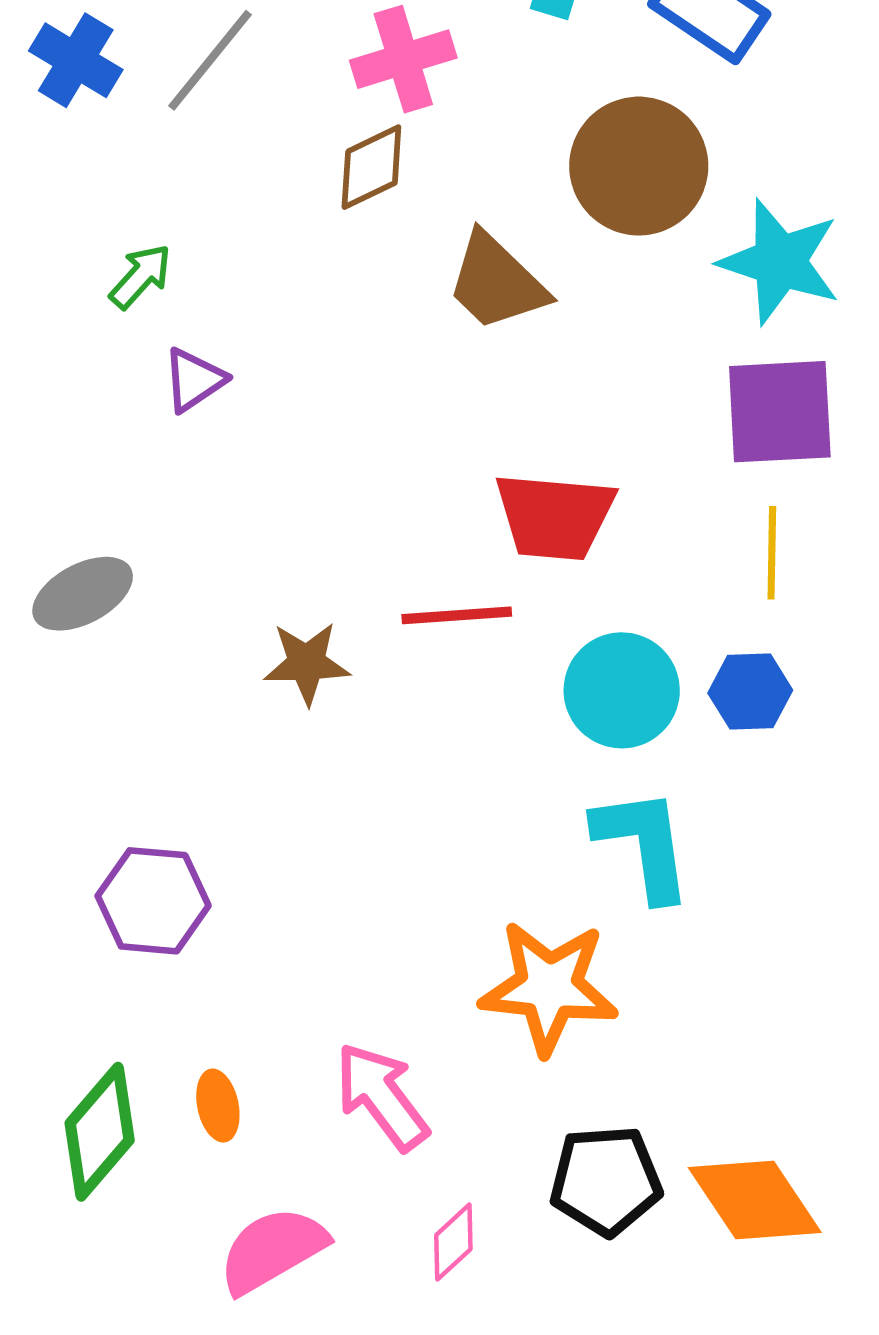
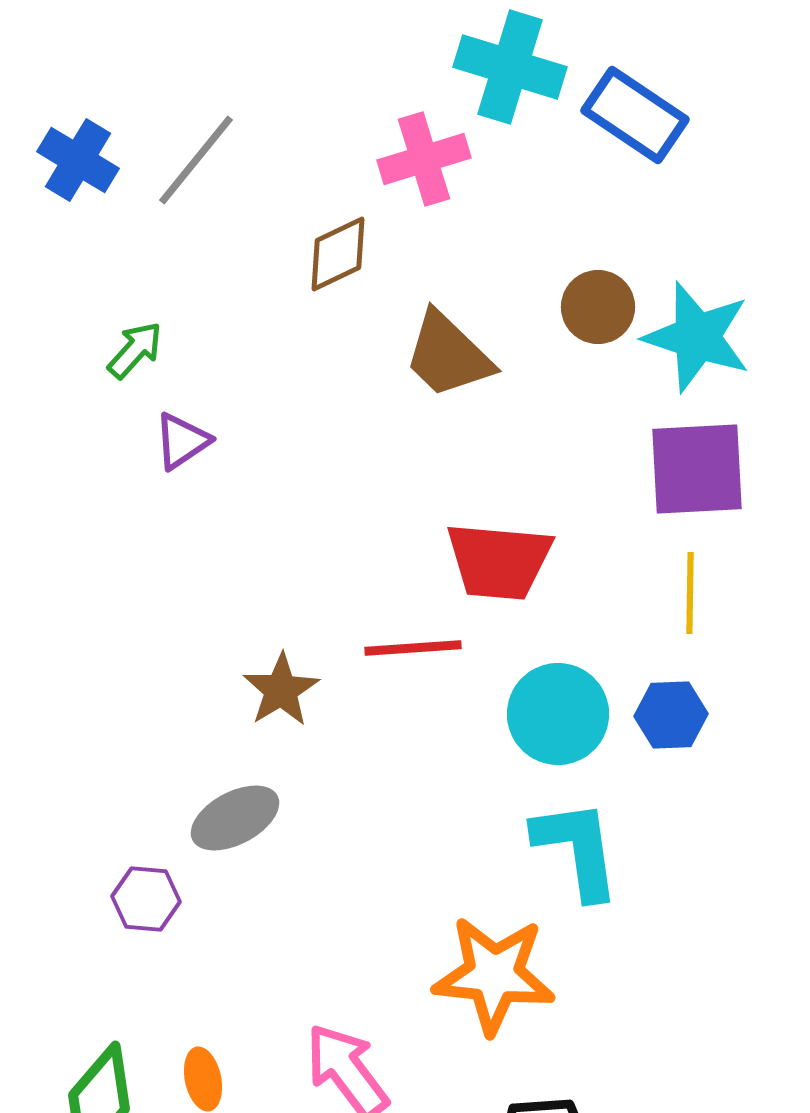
pink cross: (403, 59) -> (424, 159), moved
brown circle: (639, 166) -> (598, 307), moved, size x0.6
gray ellipse: (83, 594) -> (235, 818), moved
brown star: (307, 663) -> (281, 690), turned -30
purple hexagon: (153, 901) -> (146, 899), size x0.7

